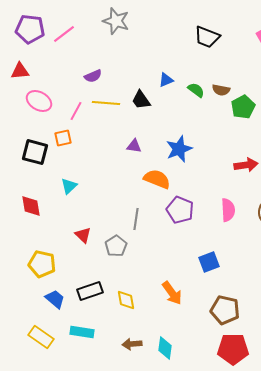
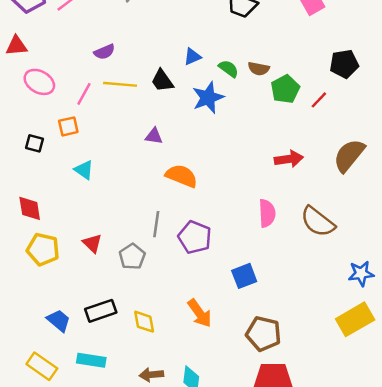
blue star: (179, 149) -> (208, 98), moved
black square: (35, 152) -> (35, 143), size x0.6
cyan triangle: (69, 186) -> (84, 170), moved, turned -42
purple pentagon: (180, 210) -> (195, 237), moved
yellow pentagon: (42, 264) -> (43, 249), moved

